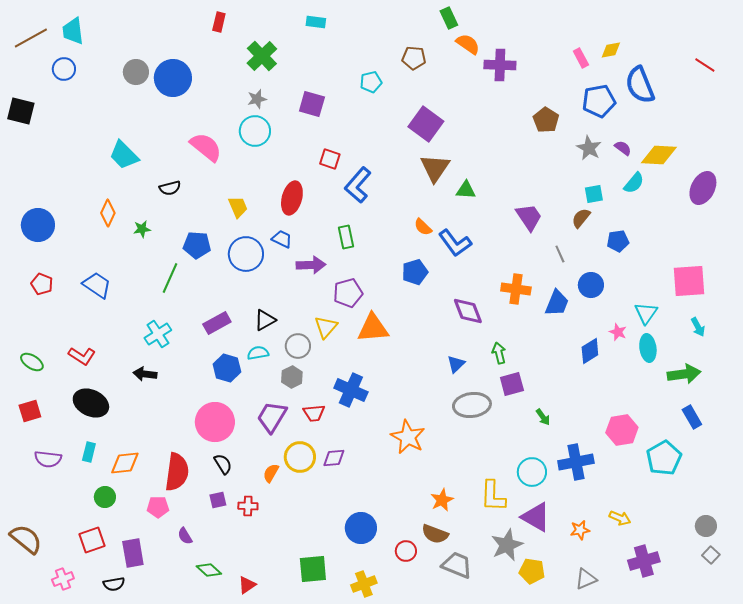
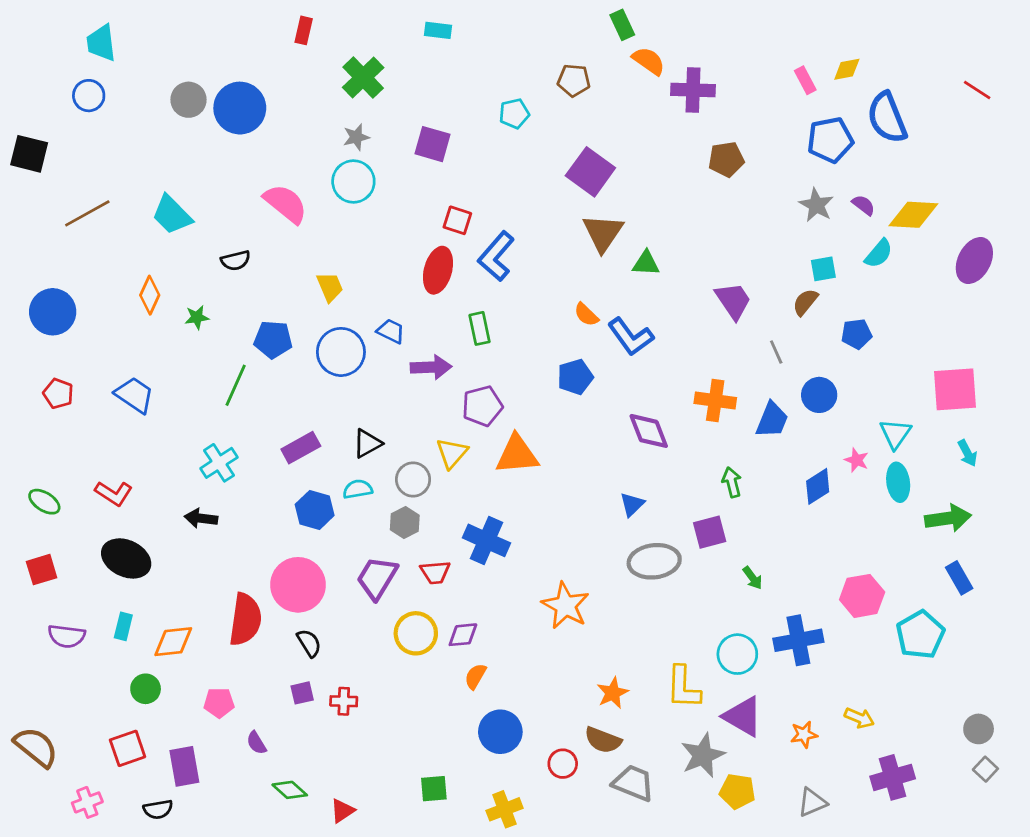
brown line: (31, 38) -> (87, 213), moved
brown pentagon: (546, 120) -> (726, 159), moved, turned 30
red ellipse: (292, 198) -> (438, 270), moved
green arrow: (499, 353) -> (732, 482), moved
red semicircle: (177, 472) -> (245, 619), moved
orange semicircle: (271, 473) -> (475, 676), moved
green square: (313, 569) -> (434, 789), size x0.7

